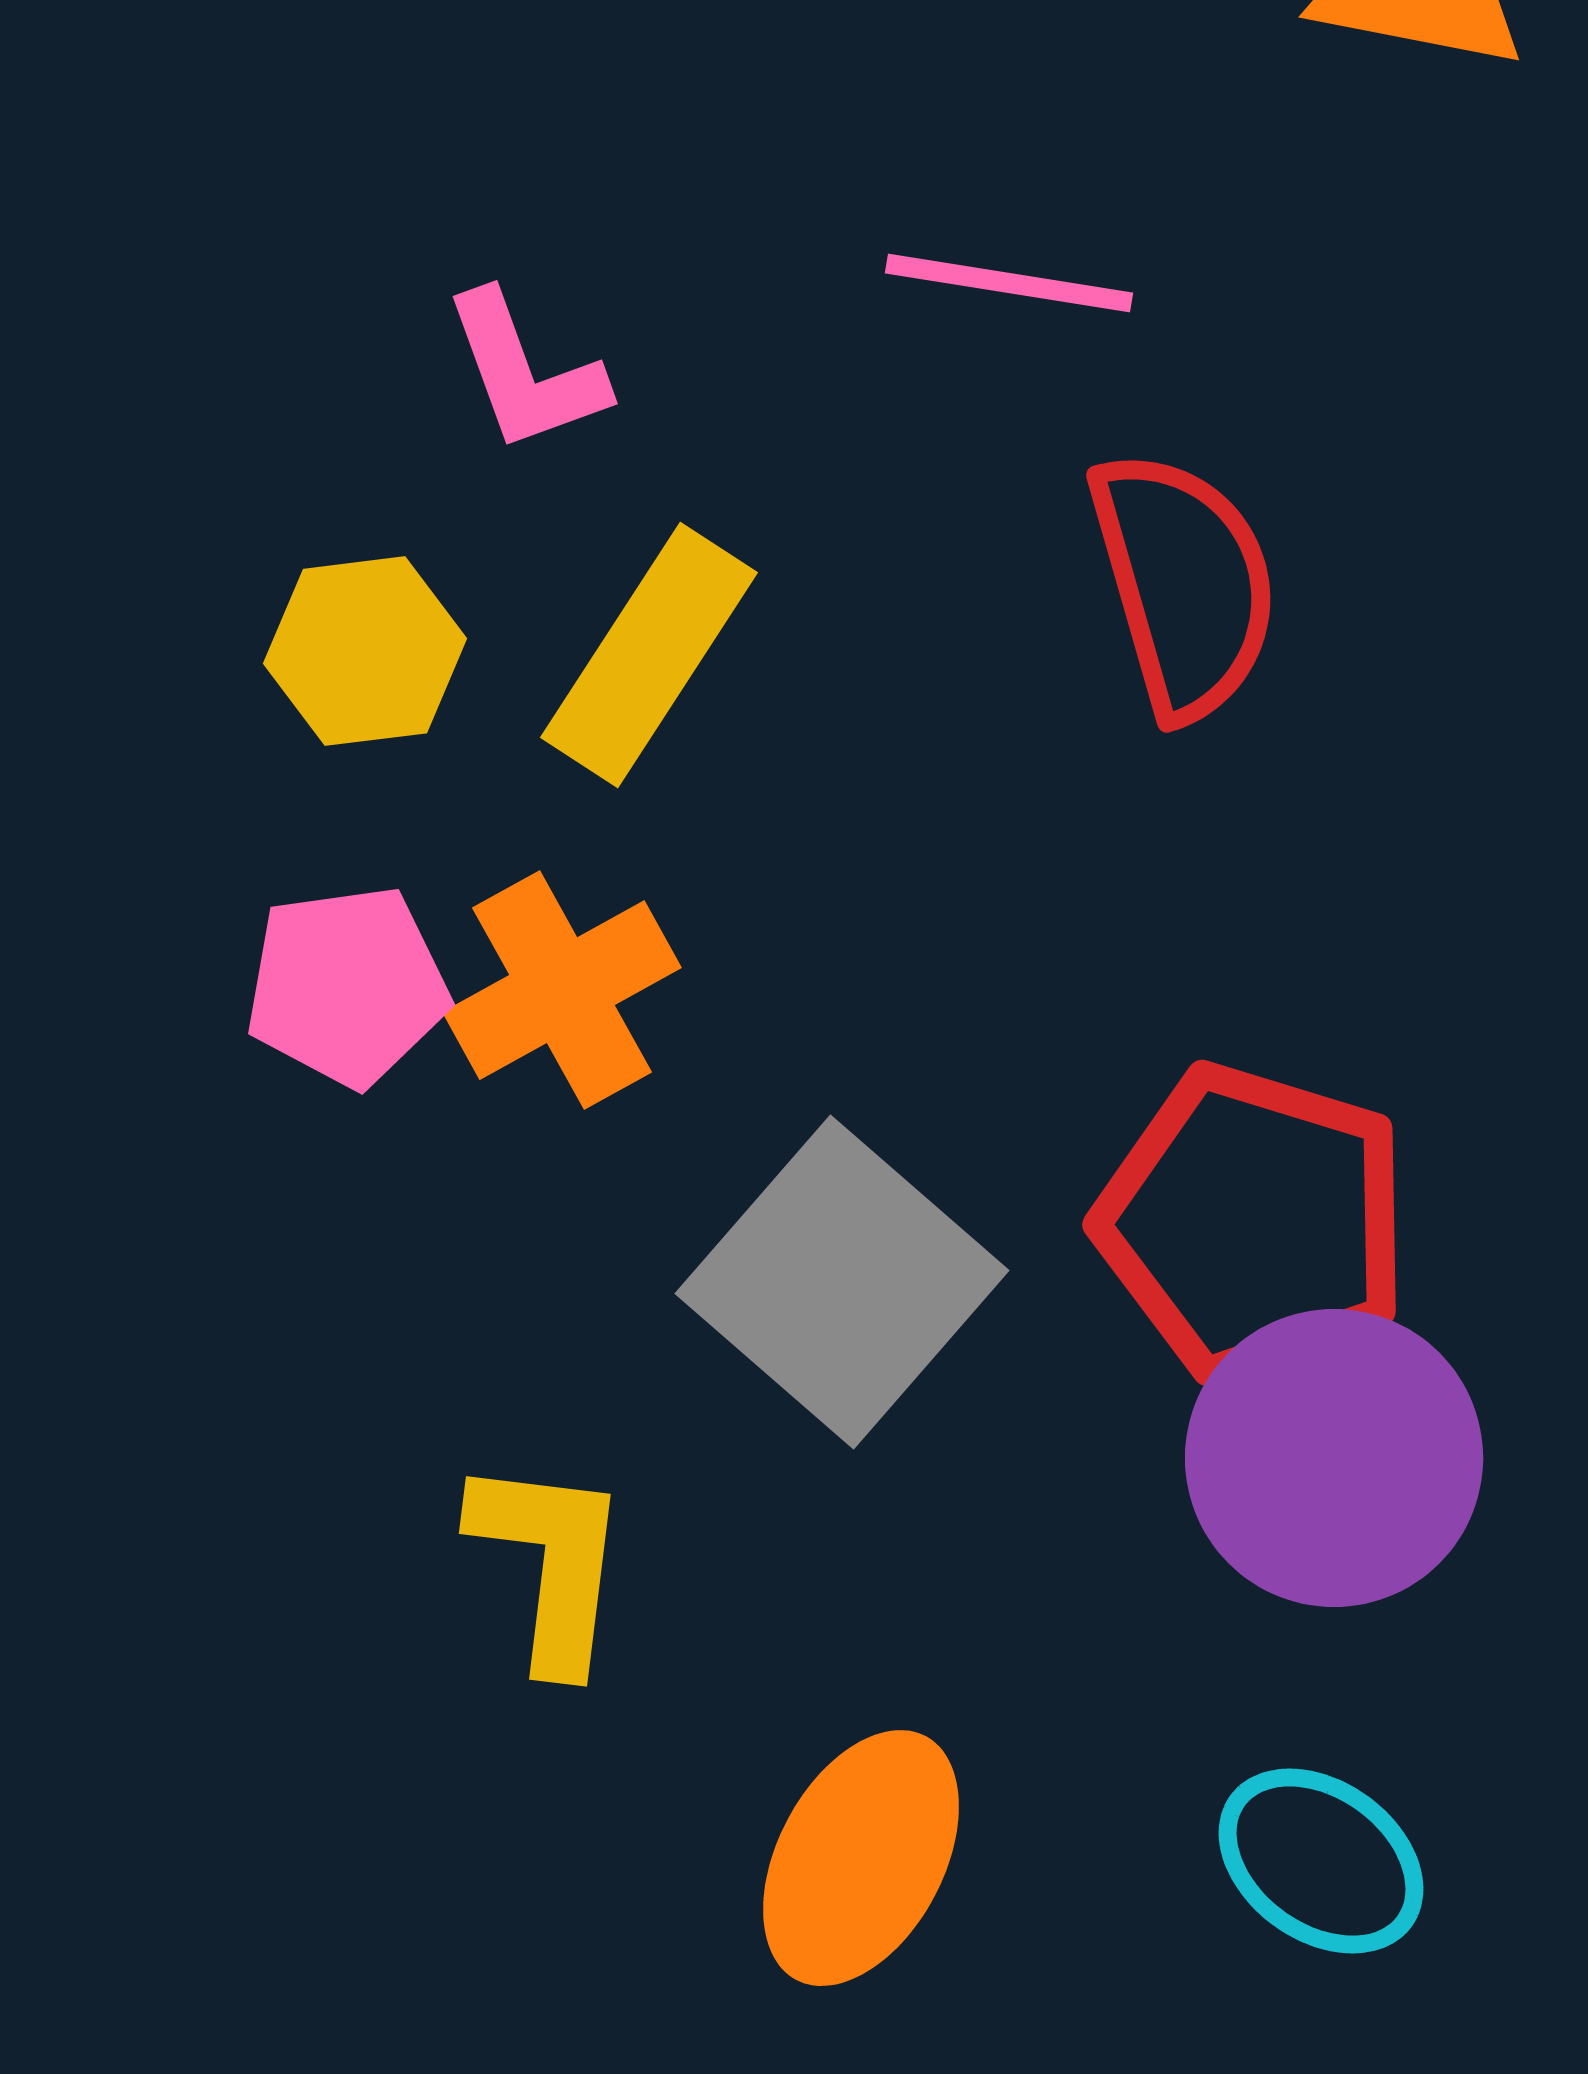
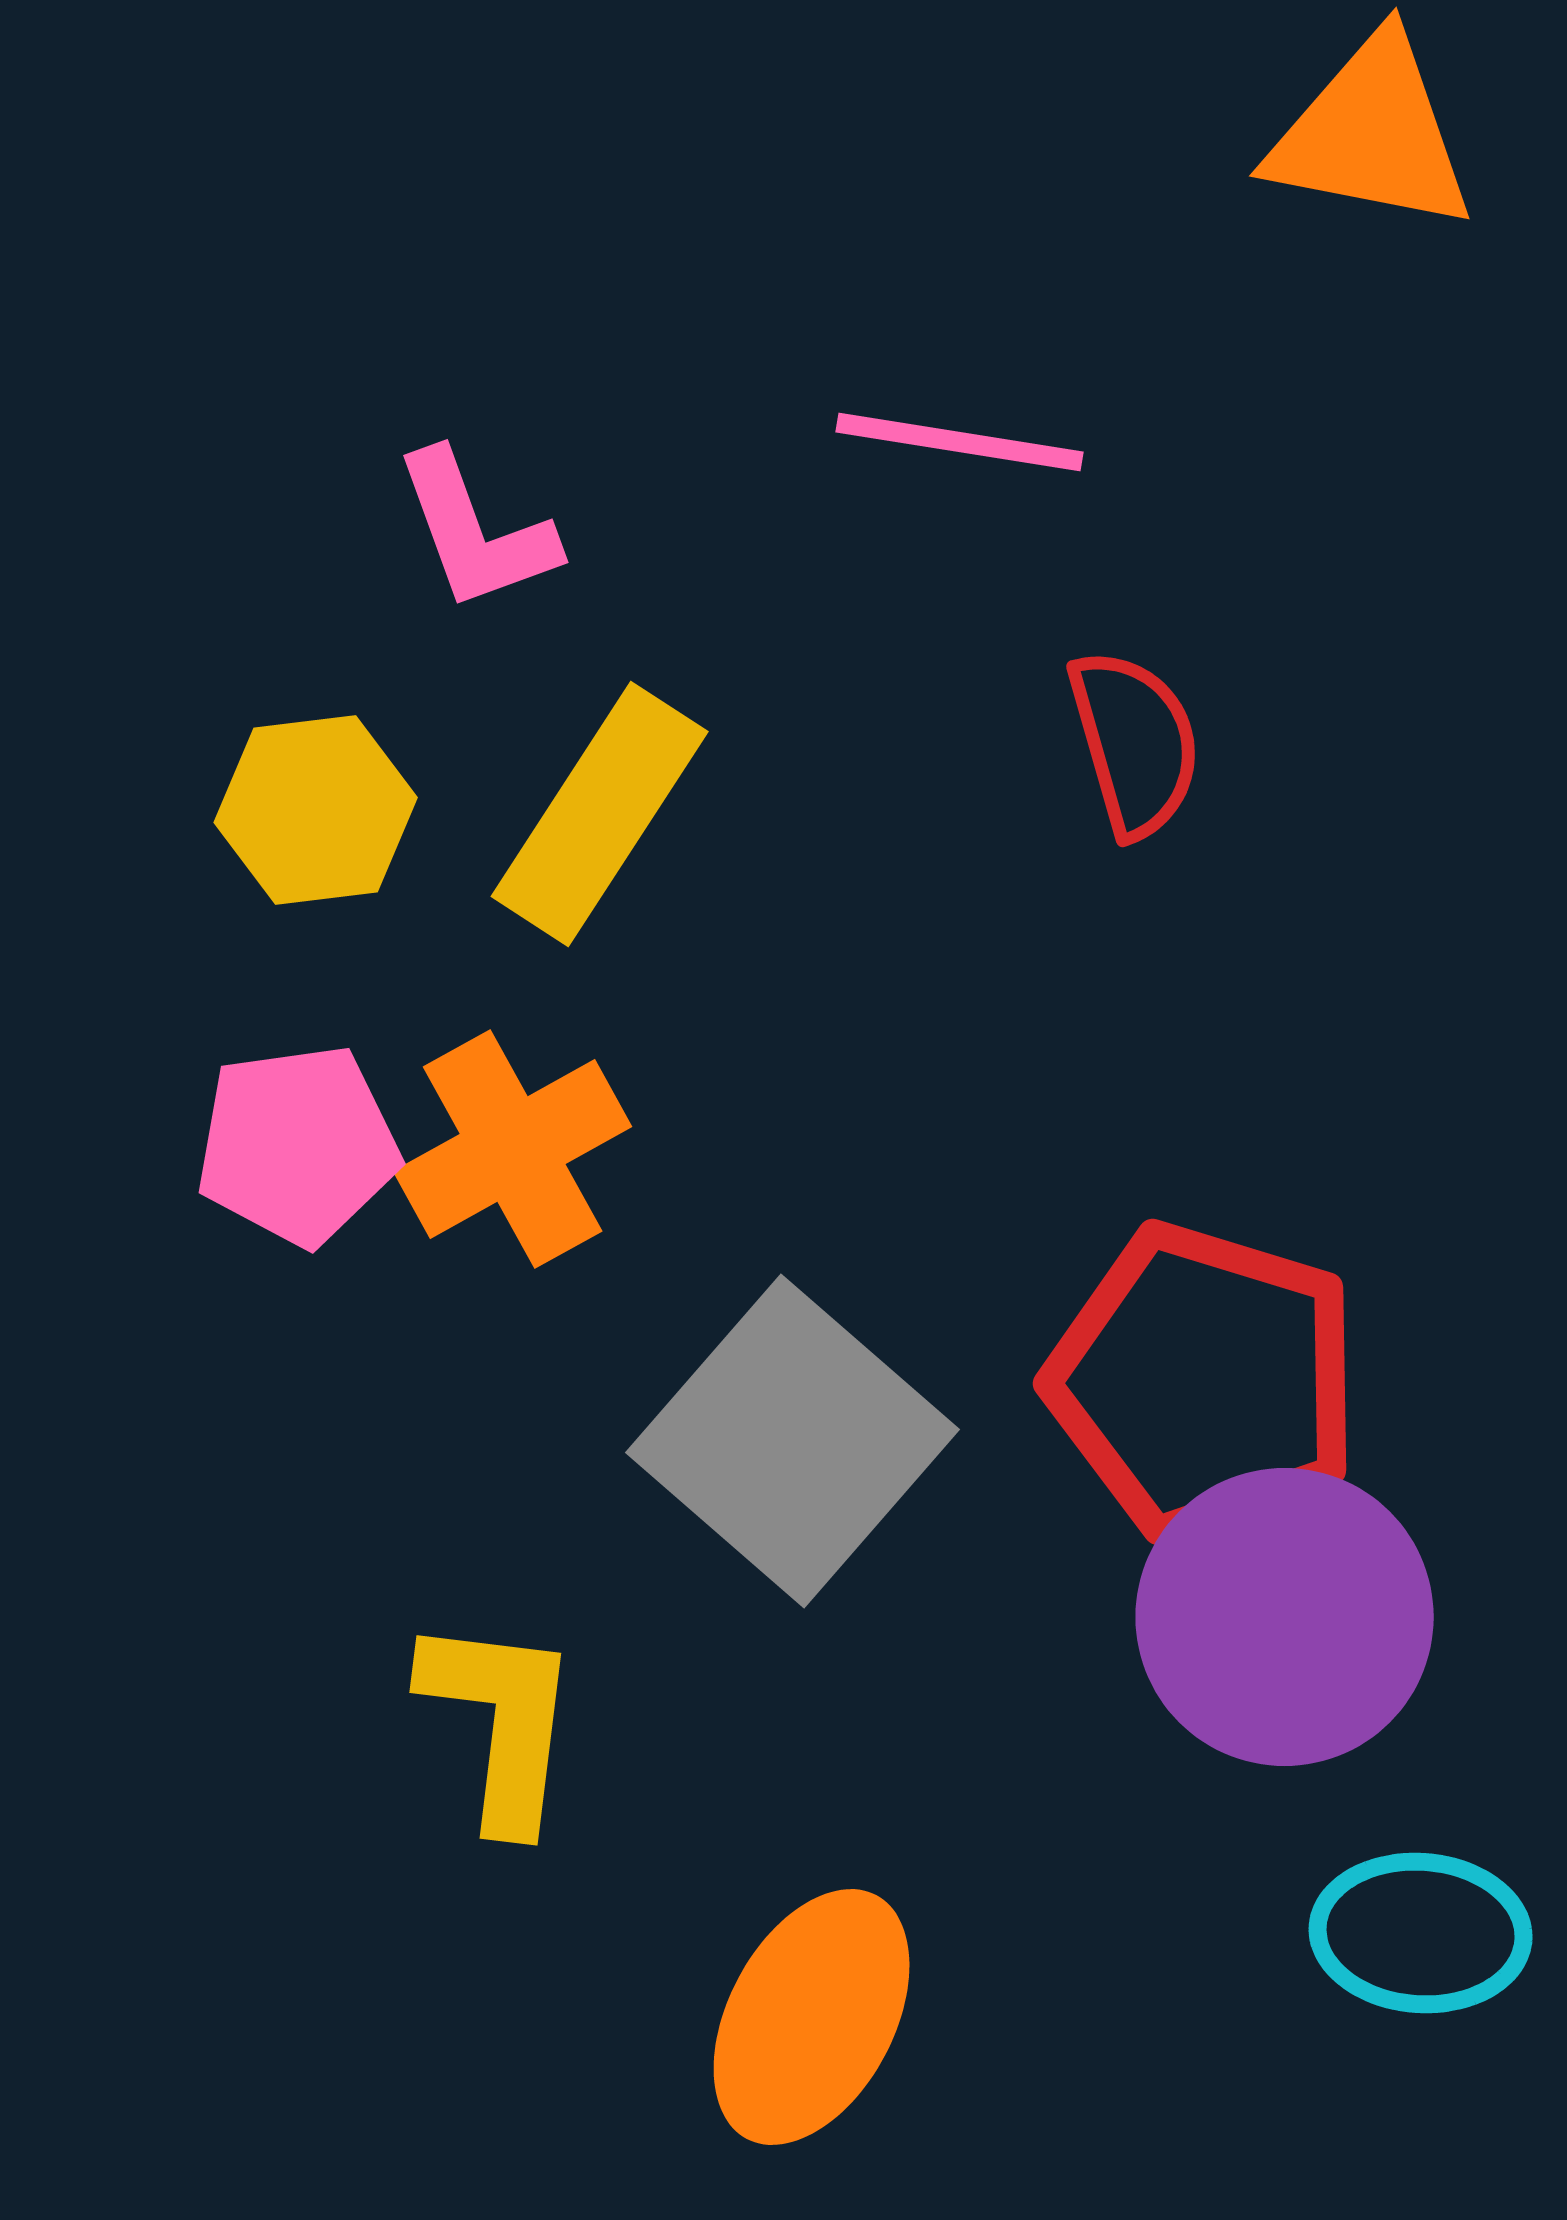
red semicircle: (1184, 584) -> (1135, 743), size x0.7
cyan ellipse: (1321, 1861) -> (1421, 1933), moved, turned -32

